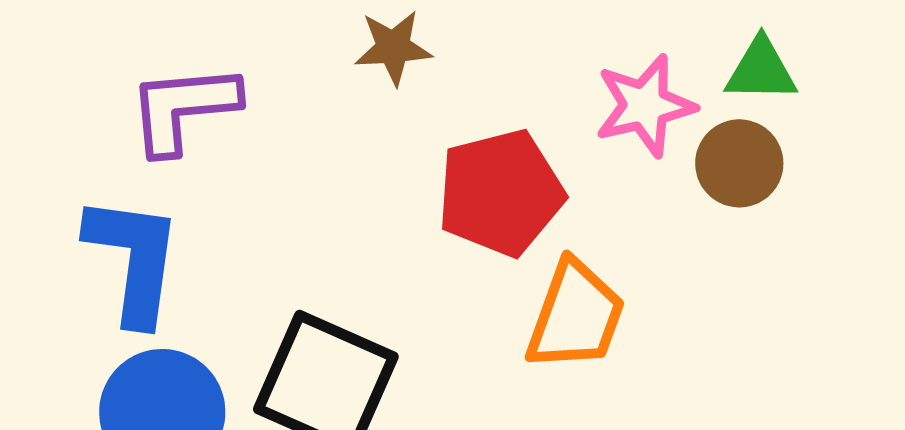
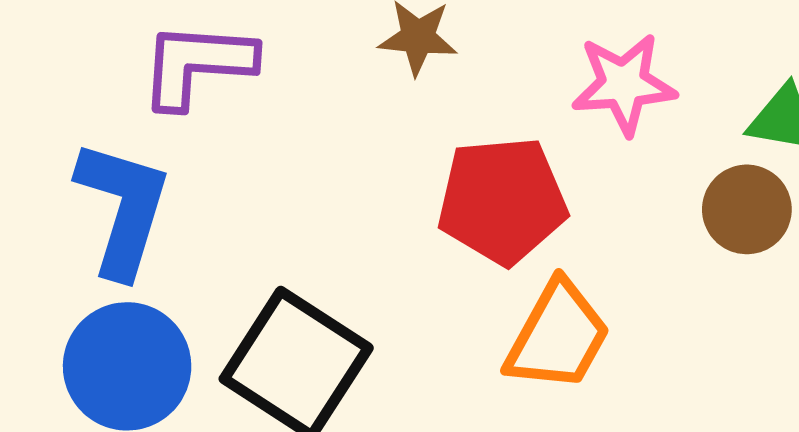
pink star: (645, 106) -> (624, 84), moved

